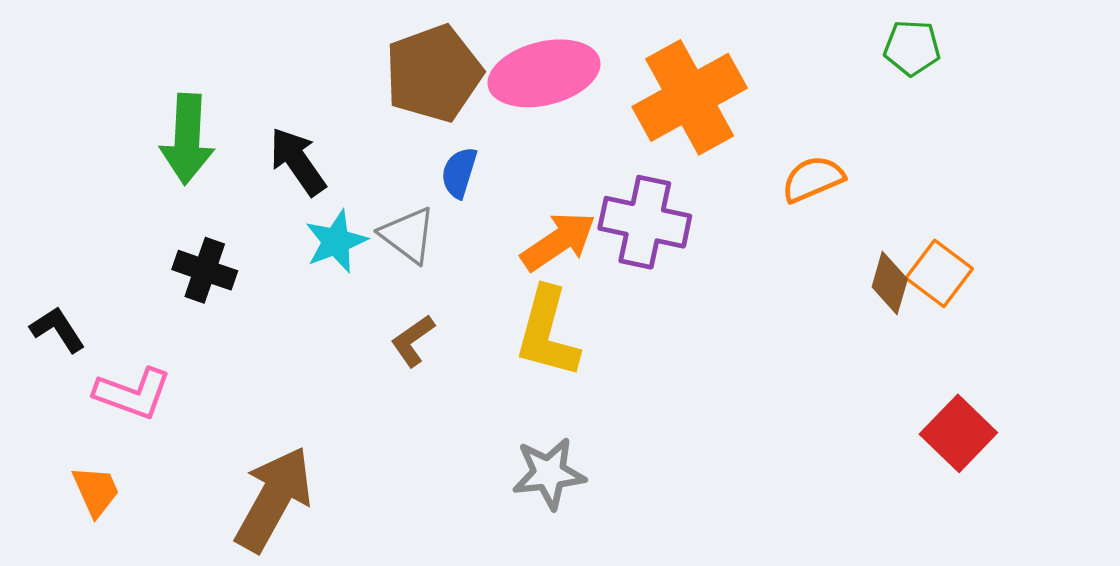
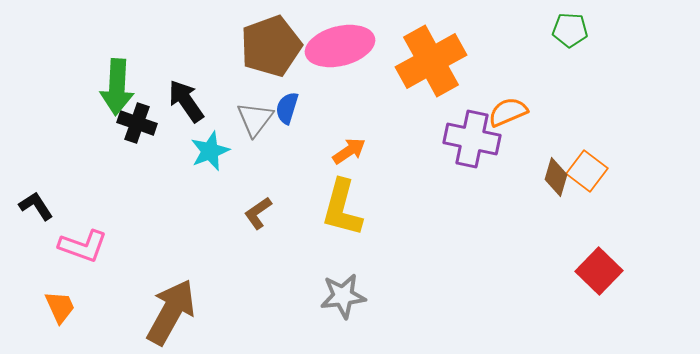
purple cross: (645, 222) -> (472, 139), moved
gray triangle: (408, 235) -> (255, 119), moved, turned 30
orange arrow: (558, 241) -> (349, 151), size x0.7
black cross: (205, 270) -> (137, 123), moved

